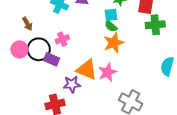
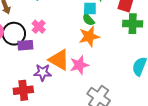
pink cross: (62, 39) -> (39, 27), turned -32
purple rectangle: (52, 59) -> (25, 45), turned -35

